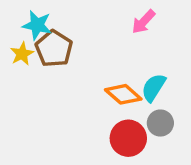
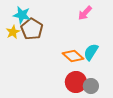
gray circle: (160, 123) -> (91, 86), moved

